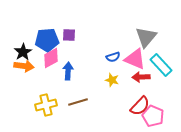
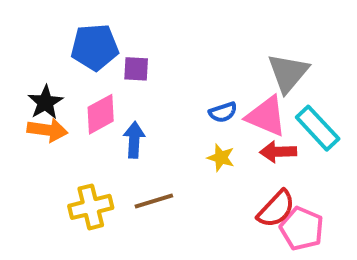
blue pentagon: (47, 40) -> (95, 47), moved

